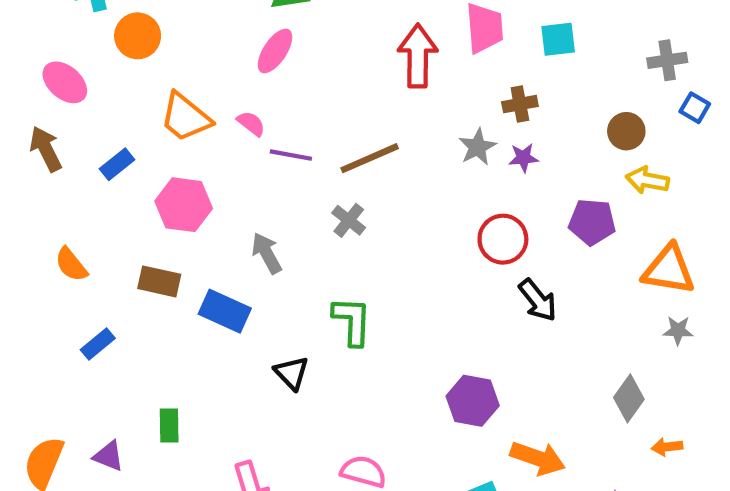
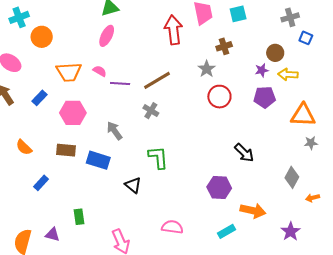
orange trapezoid: (185, 117) -> (69, 72), turned -36
purple star: (523, 158) -> (262, 70), moved
red circle: (503, 239) -> (219, 97), moved
black arrow: (538, 300) -> (244, 153), moved

